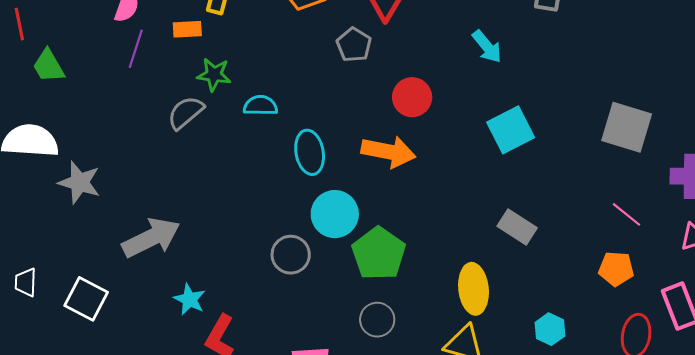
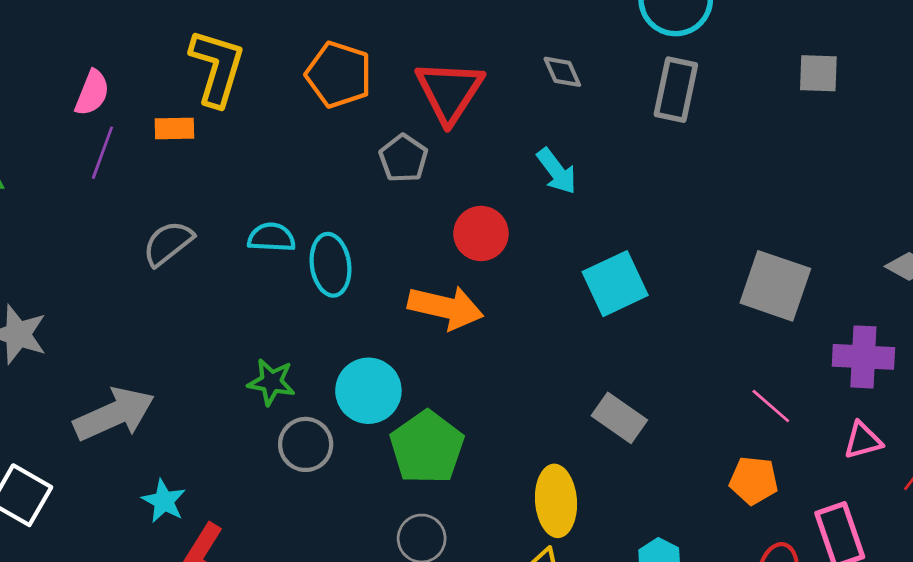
cyan arrow: (487, 47) -> (557, 171), moved
green star: (214, 75) -> (271, 382), moved
cyan ellipse: (310, 152) -> (331, 265), moved

